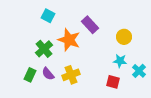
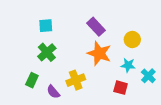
cyan square: (48, 16) -> (46, 26), moved, turned -32
orange star: (69, 40) -> (99, 53), moved
purple semicircle: (48, 74) -> (53, 92), moved

